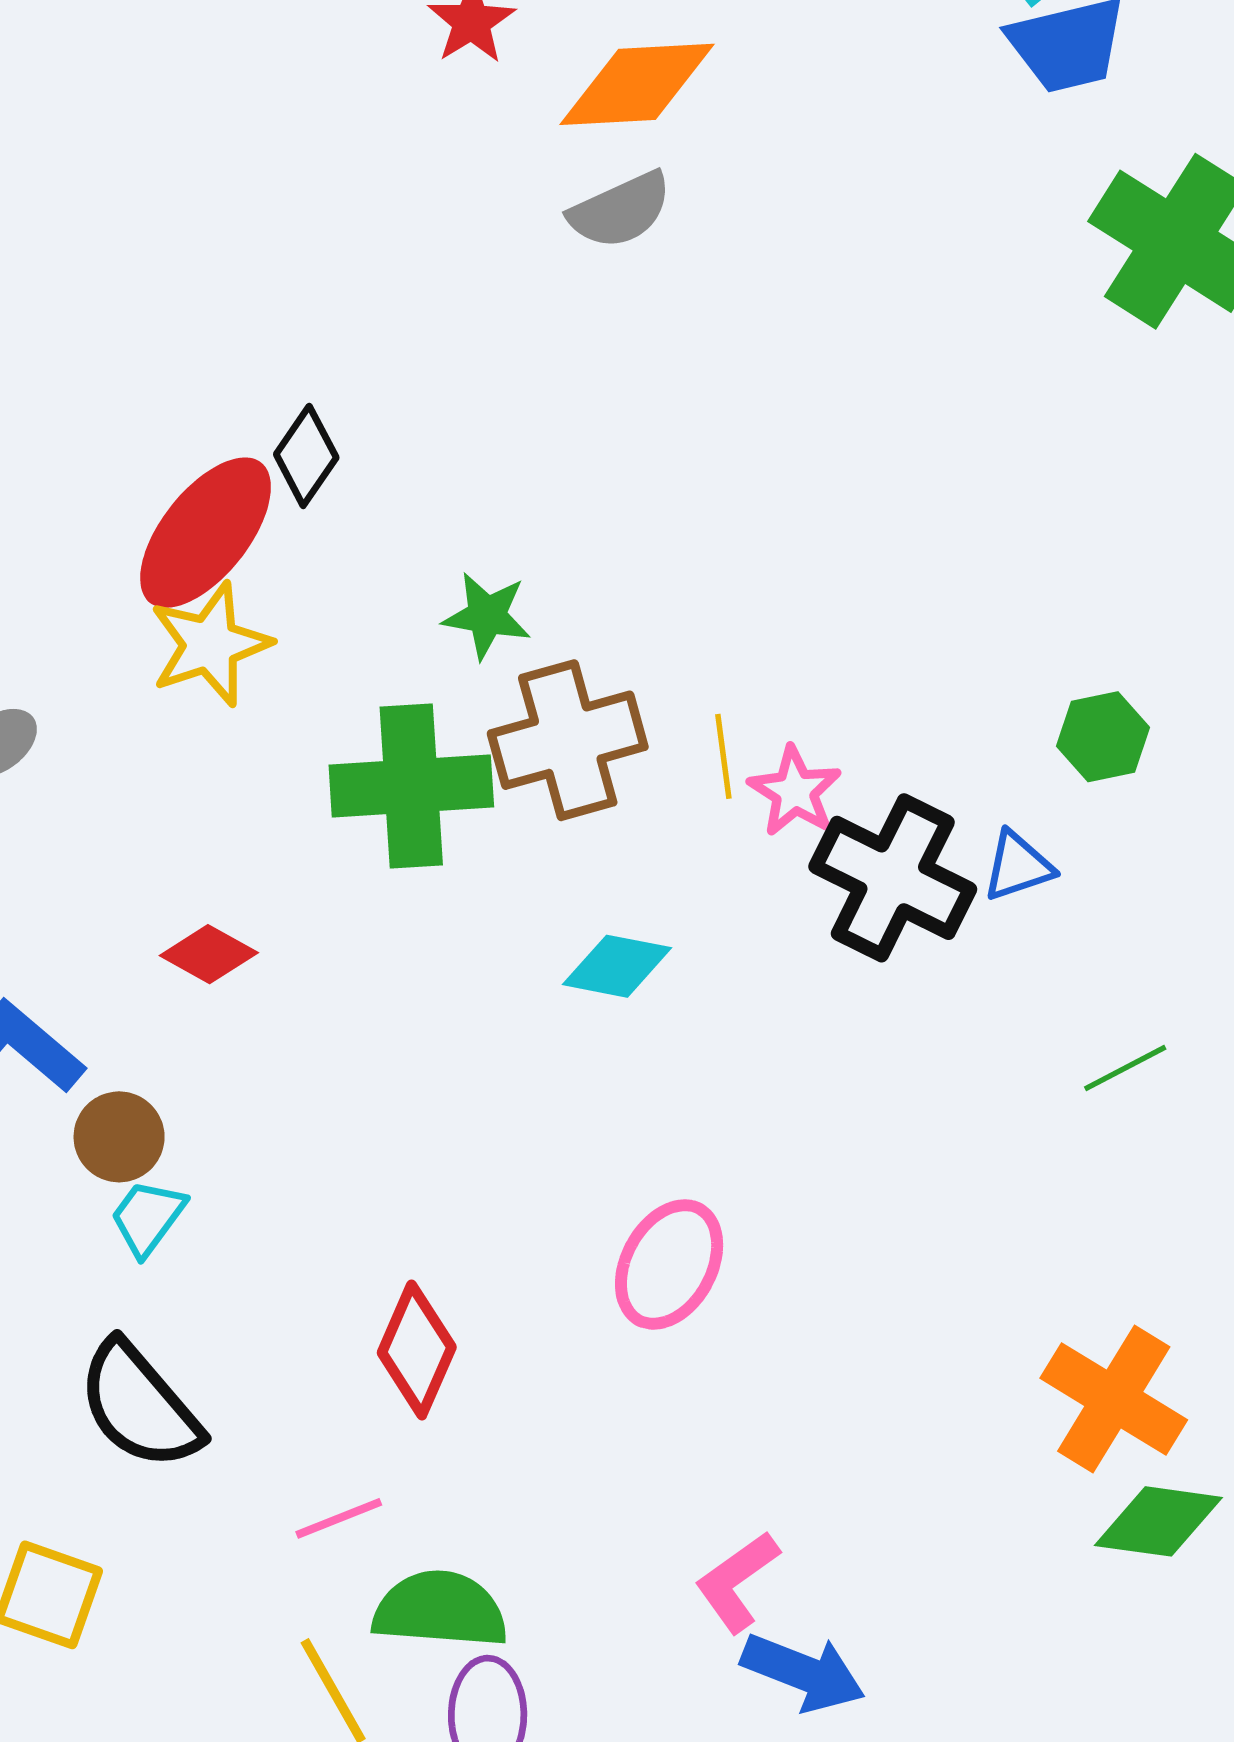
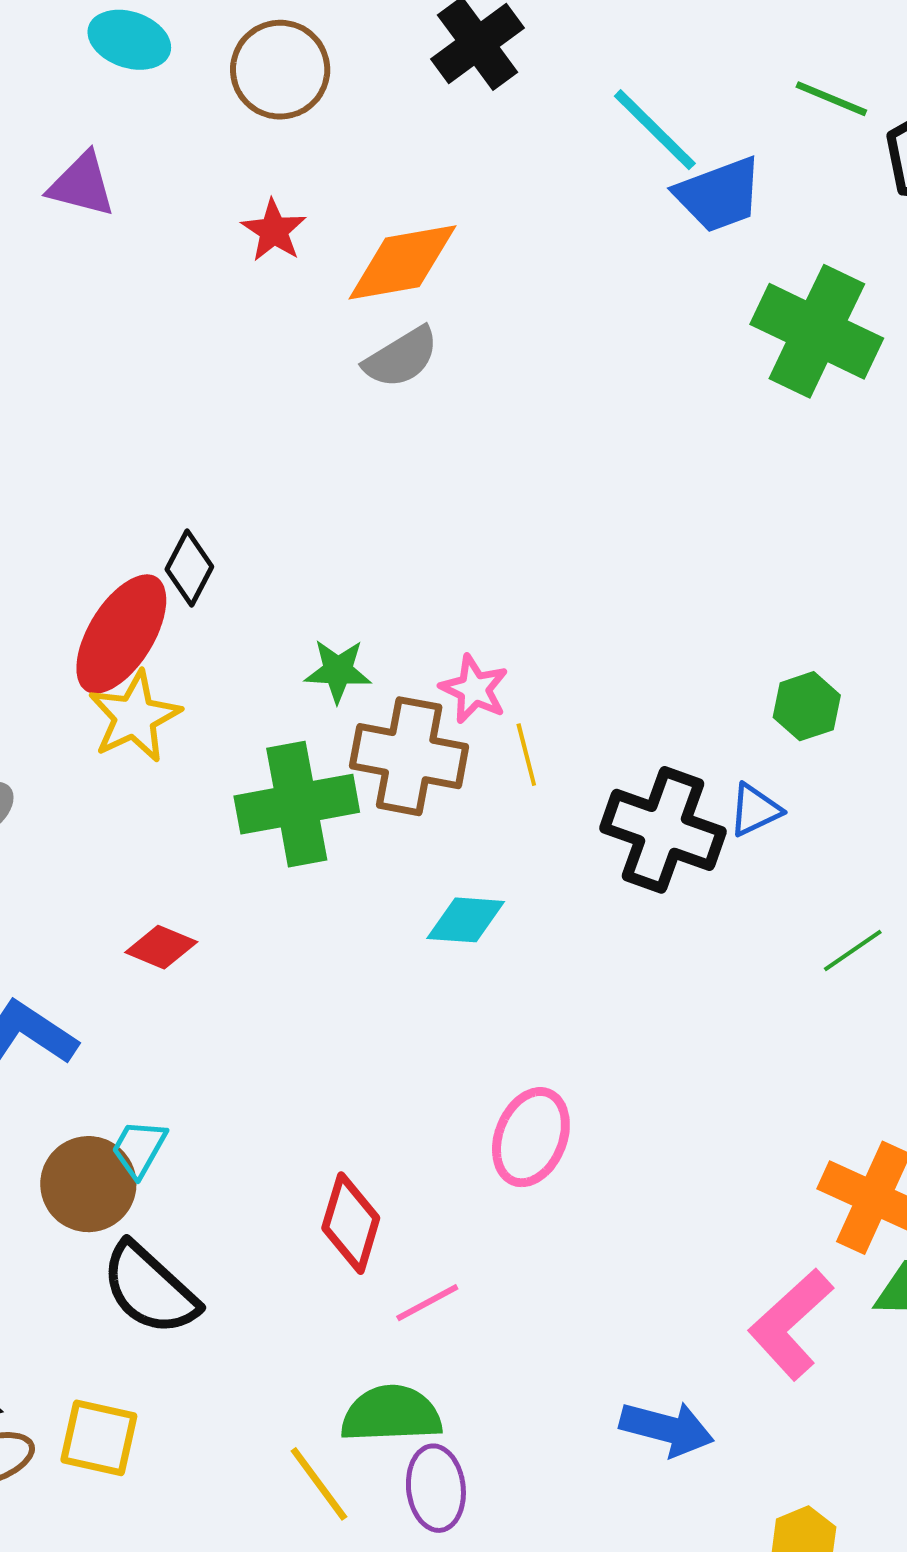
brown cross: (568, 740) -> (409, 756), turned 33
pink star: (795, 791) -> (474, 689), moved
brown circle: (119, 1137) -> (88, 1184), moved, size x1.4
pink line: (339, 1518) -> (427, 1303), moved
pink L-shape: (737, 1582) -> (791, 1324), moved, size x1.4

